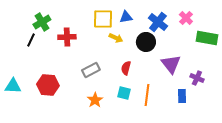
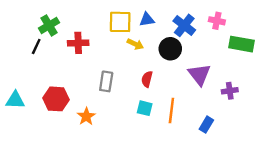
pink cross: (186, 18) -> (217, 21), turned -32
gray rectangle: (91, 70) -> (106, 81), turned -54
purple cross: (197, 78) -> (230, 91), turned -32
blue rectangle: (182, 96) -> (206, 125), moved, turned 32
orange star: (95, 100) -> (86, 116), moved

